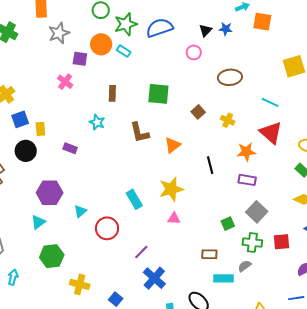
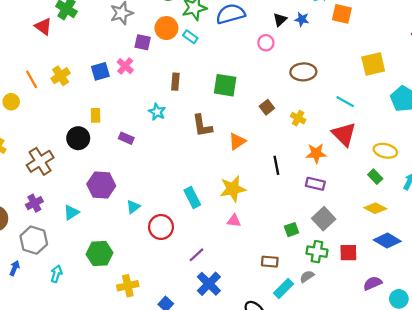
blue square: (20, 119) -> (100, 71), moved
cyan triangle: (38, 222) -> (71, 213), moved
cyan rectangle: (223, 278) -> (284, 289), turned -48
yellow cross: (80, 284) -> (128, 286), turned -30

